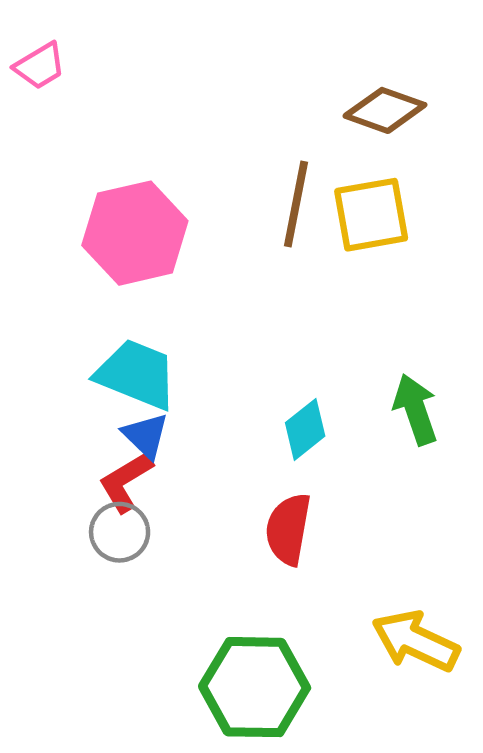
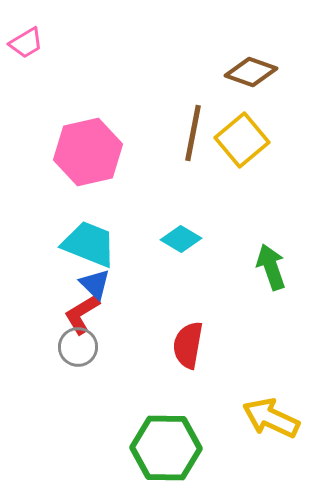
yellow square: (371, 215) -> (242, 140), turned -30
cyan diamond: (305, 429) -> (181, 239), moved, turned 69

